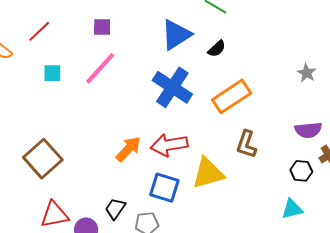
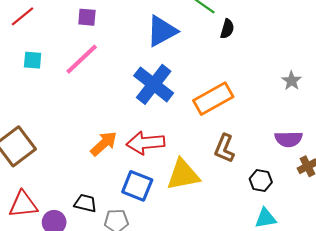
black semicircle: (217, 49) -> (227, 29), moved, turned -36
black hexagon: (301, 171) -> (261, 180), moved
black trapezoid: (115, 209) -> (85, 203), turned 65

